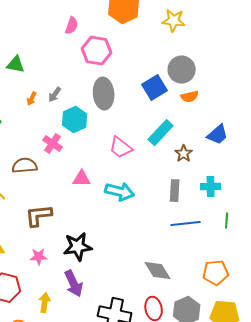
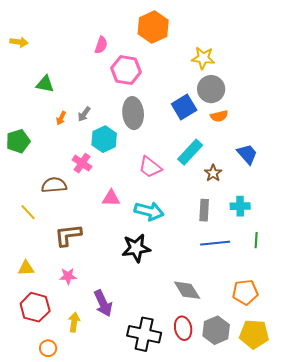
yellow star: (174, 21) -> (203, 58), moved
blue trapezoid: (218, 135) -> (247, 154), turned -90
black star: (78, 247) -> (136, 248), moved

